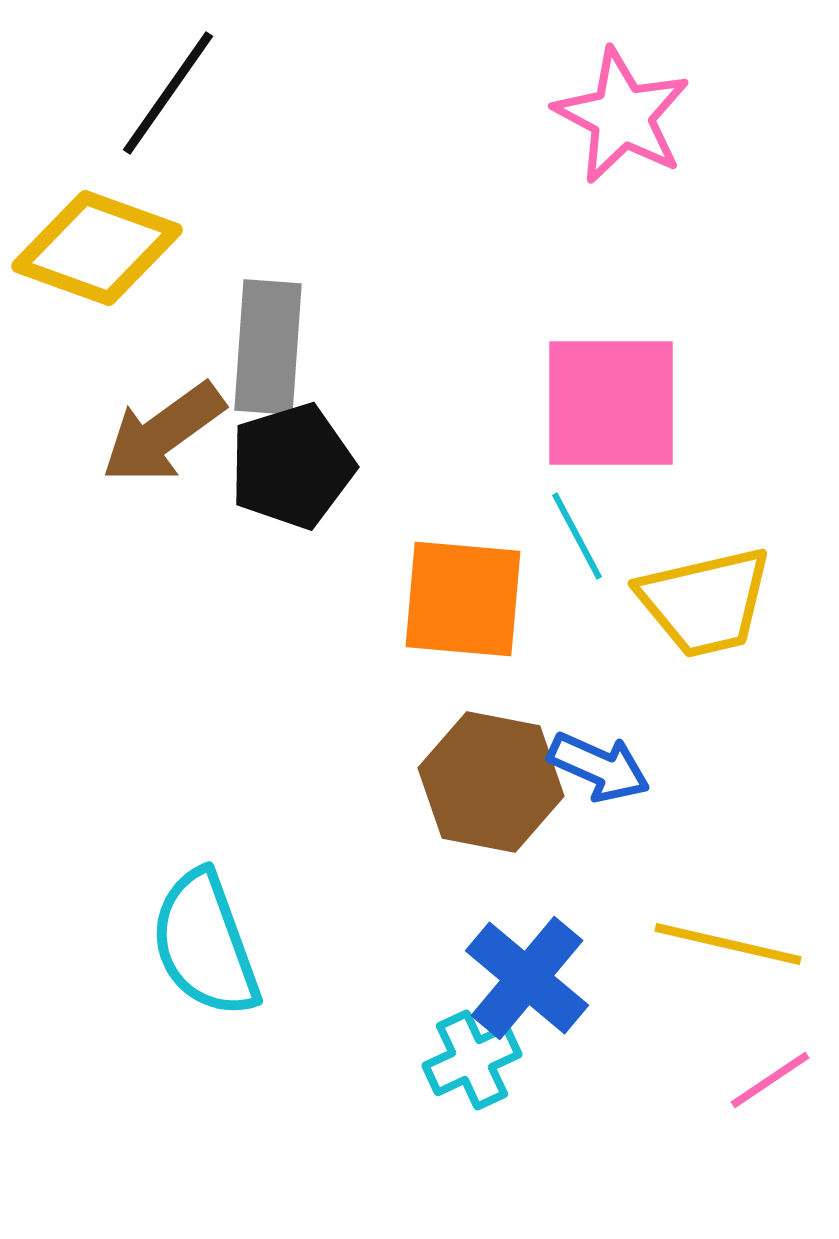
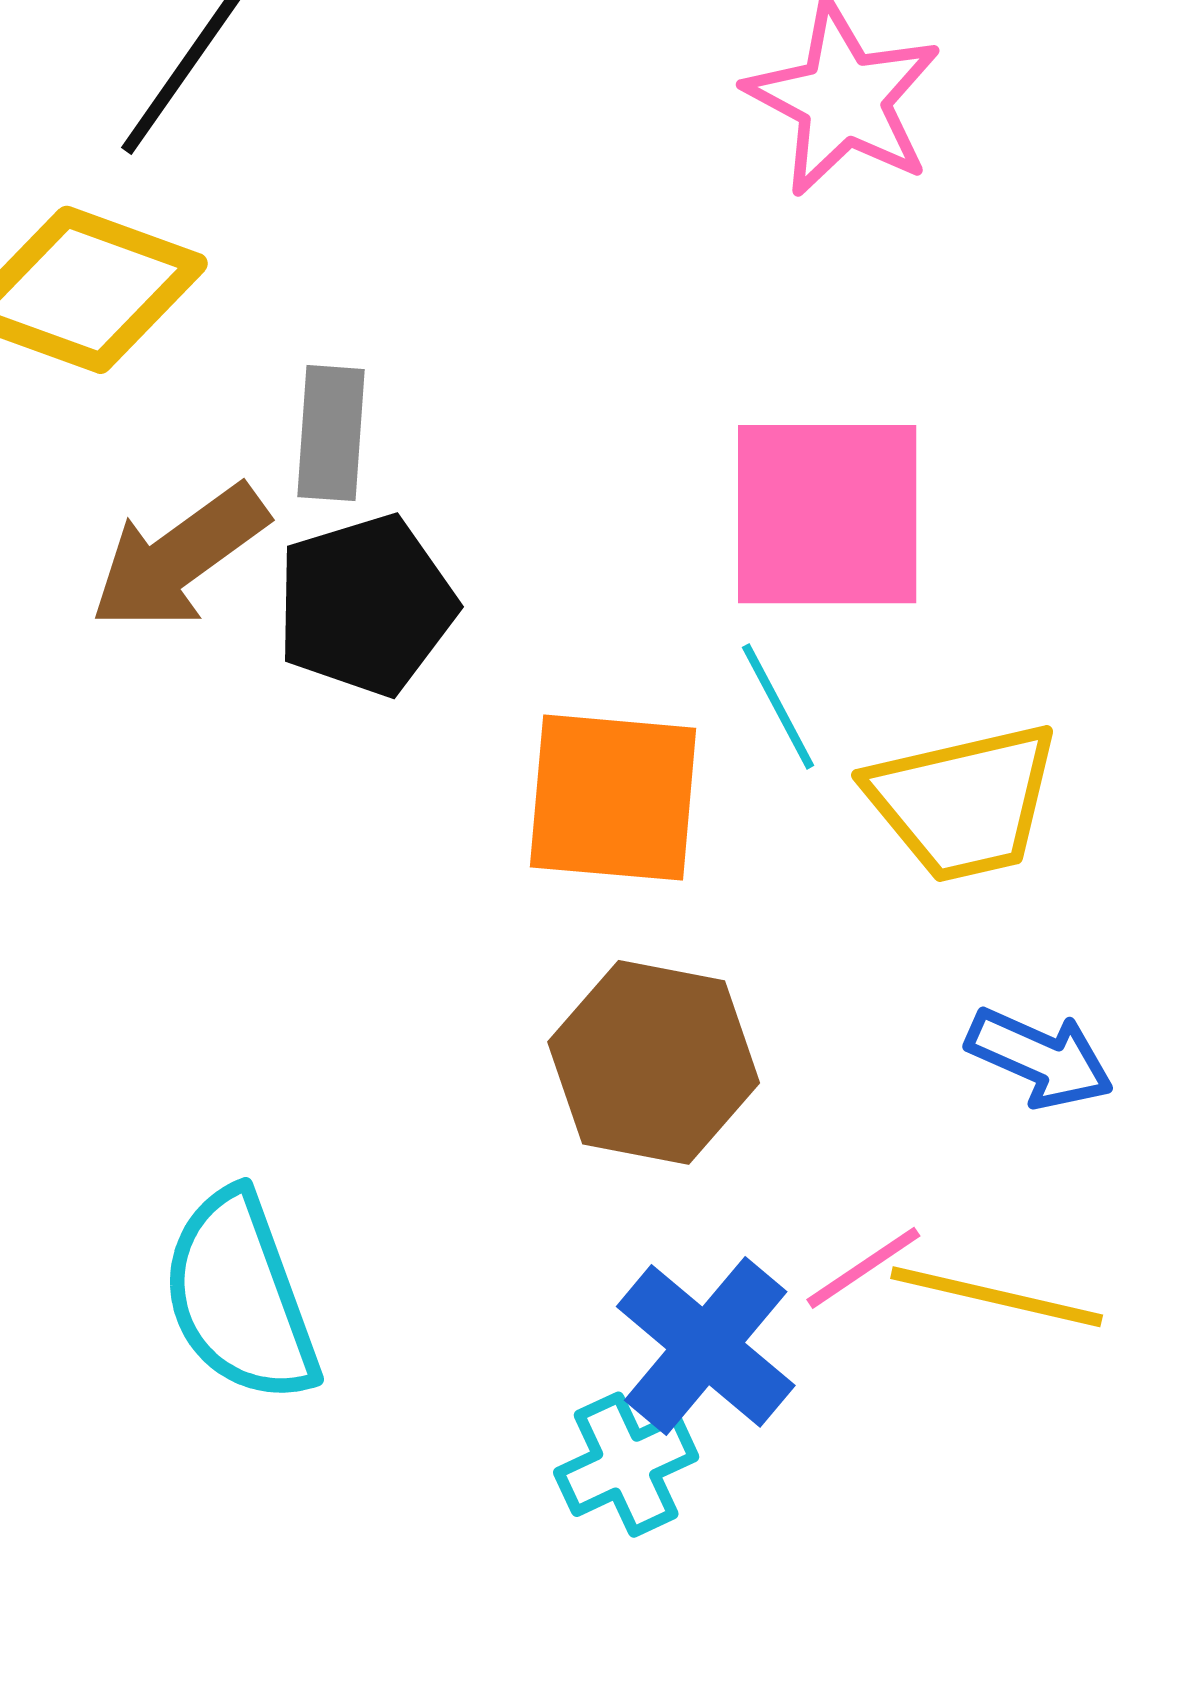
gray rectangle: (268, 347) -> (331, 433), size x0.7
blue arrow: (599, 767) -> (1040, 1058), moved
pink line: (770, 1080) -> (863, 1268), moved

